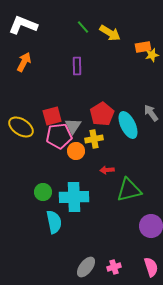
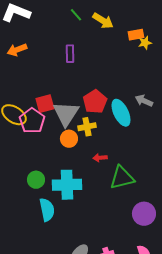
orange arrow: (24, 62) -> (17, 50), turned -138
gray arrow: (151, 113) -> (144, 101), turned -30
gray triangle: (73, 126) -> (66, 114), size x1.6
pink pentagon: (59, 136) -> (32, 121), moved, turned -30

